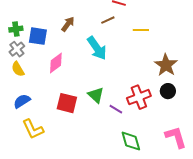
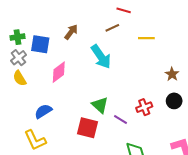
brown star: (166, 65) -> (172, 74), size x0.6
red cross: (139, 97) -> (144, 107), size x0.7
blue semicircle: (22, 101) -> (43, 111), moved
red square: (67, 103) -> (88, 128), moved

